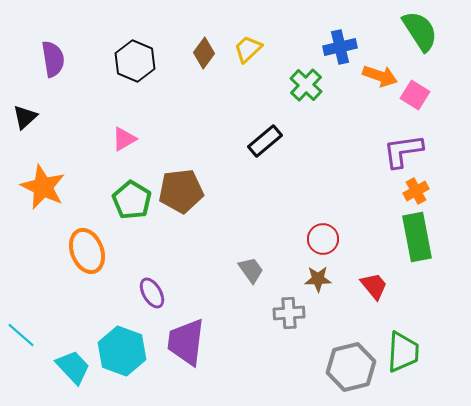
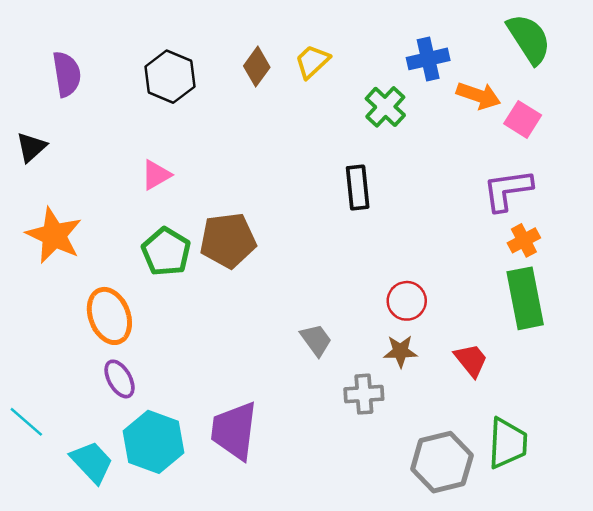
black rectangle: (265, 141) -> (358, 187), moved, turned -56
purple ellipse: (152, 293) -> (120, 379), moved

